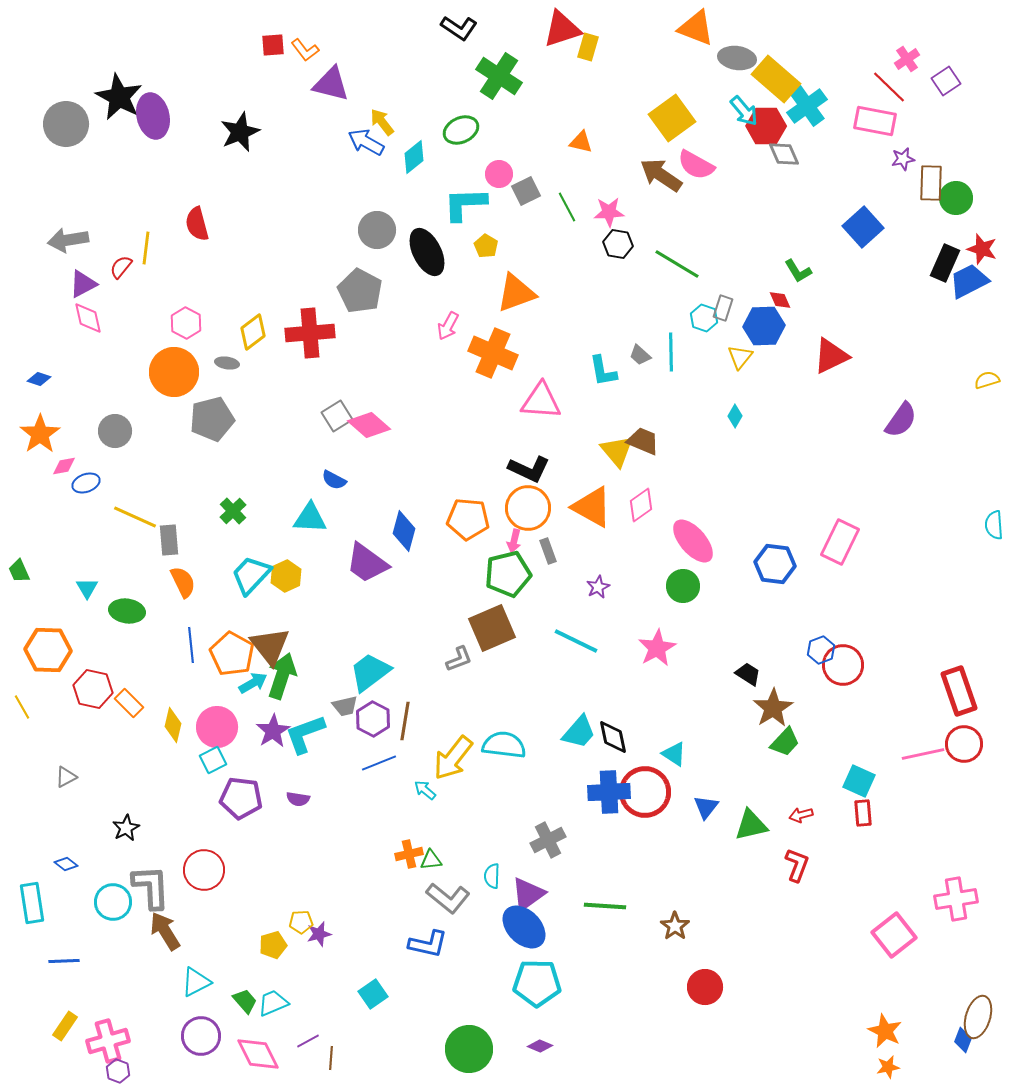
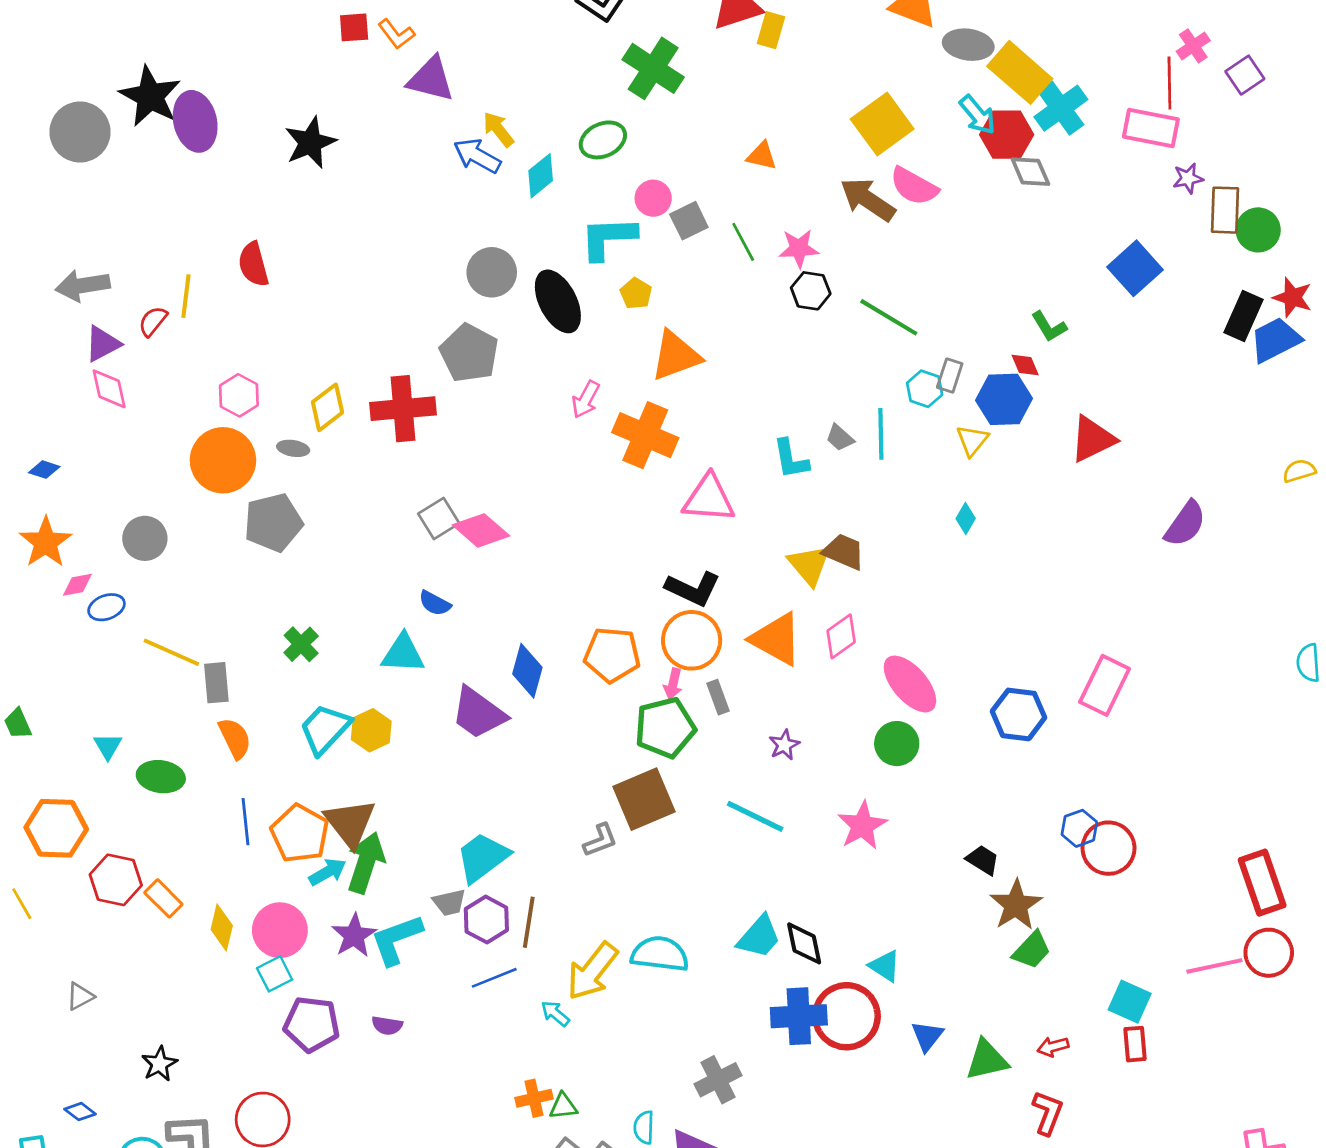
red line: (889, 87) -> (1169, 83), turned 45

